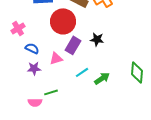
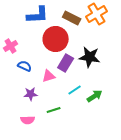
black star: (97, 39) -> (90, 57), size x1.5
purple star: (34, 68) -> (31, 94), moved
green line: (51, 92) -> (54, 110), moved

